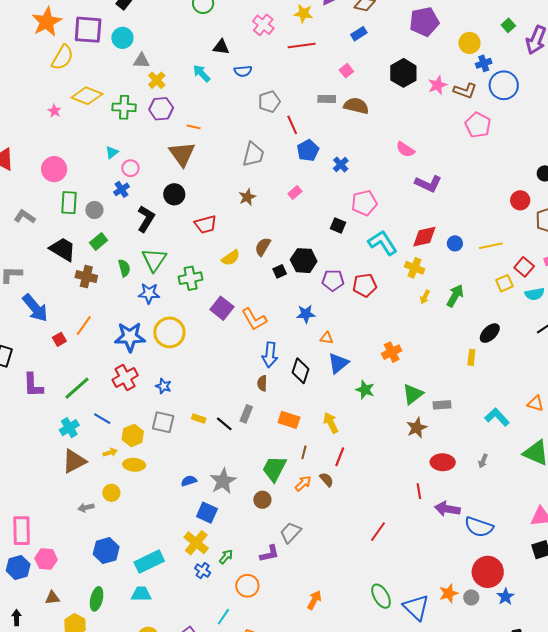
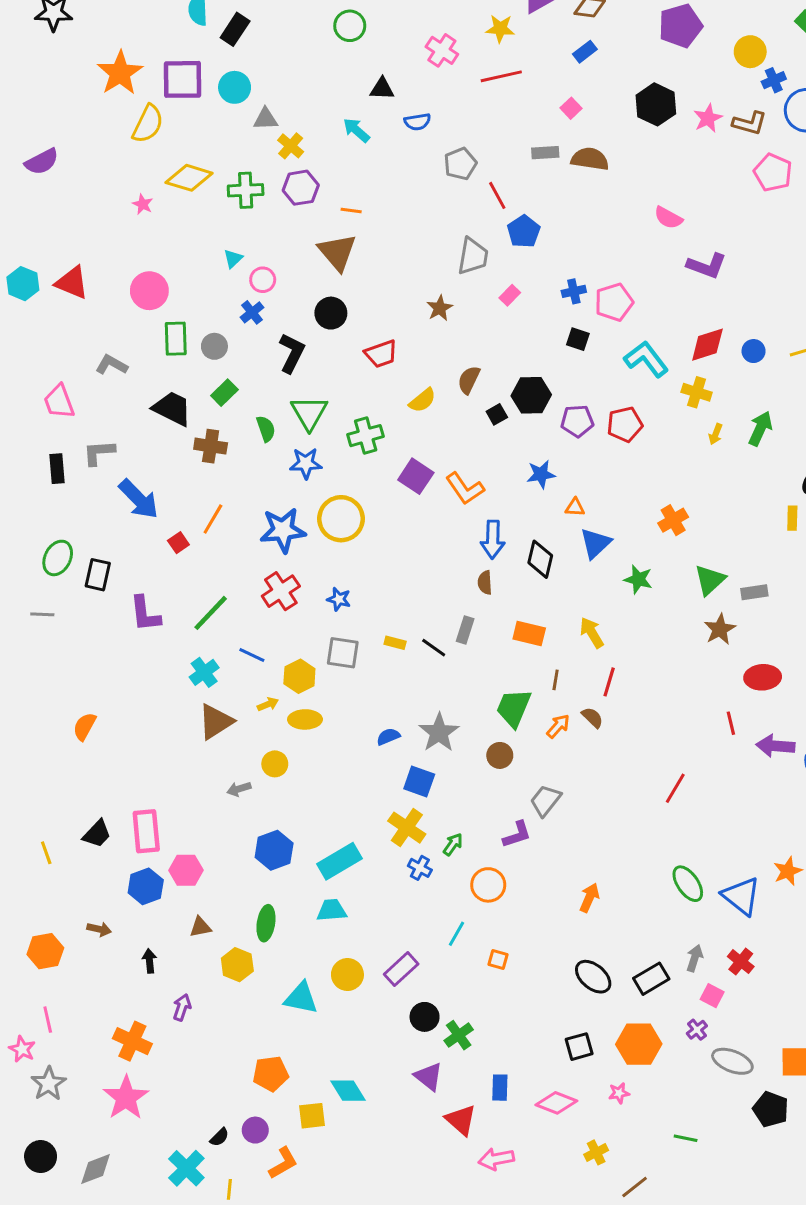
gray trapezoid: (253, 154) -> (473, 256), moved
blue cross: (341, 165) -> (574, 291), moved, turned 35

